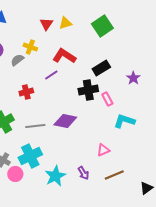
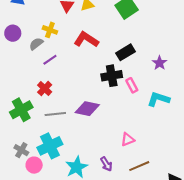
purple line: (51, 75) -> (50, 60), moved
red cross: (26, 92) -> (45, 88), moved, turned -32
cyan L-shape: (124, 121) -> (158, 99), moved

